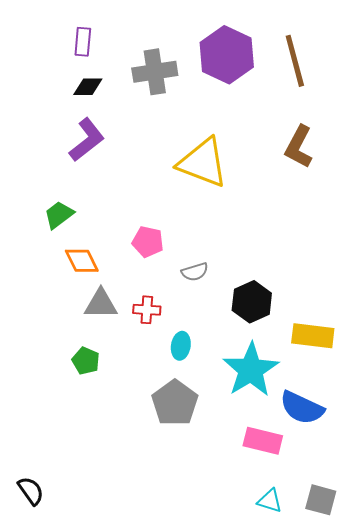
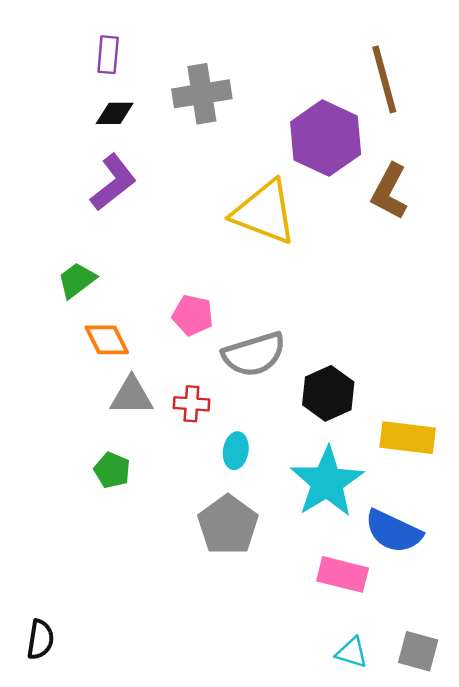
purple hexagon: (227, 55) -> (326, 138), moved
gray semicircle: (195, 272) -> (254, 354), size x1.8
black semicircle: (31, 491) -> (40, 640), turned 44

